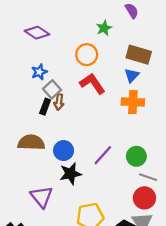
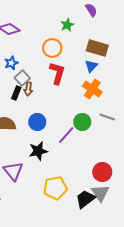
red L-shape: (92, 84) -> (57, 73), turned 50
orange cross: (133, 102) -> (92, 89), turned 30
blue circle: (64, 151) -> (37, 122), moved
green circle: (136, 156) -> (82, 122), moved
gray line: (148, 177) -> (107, 117), moved

